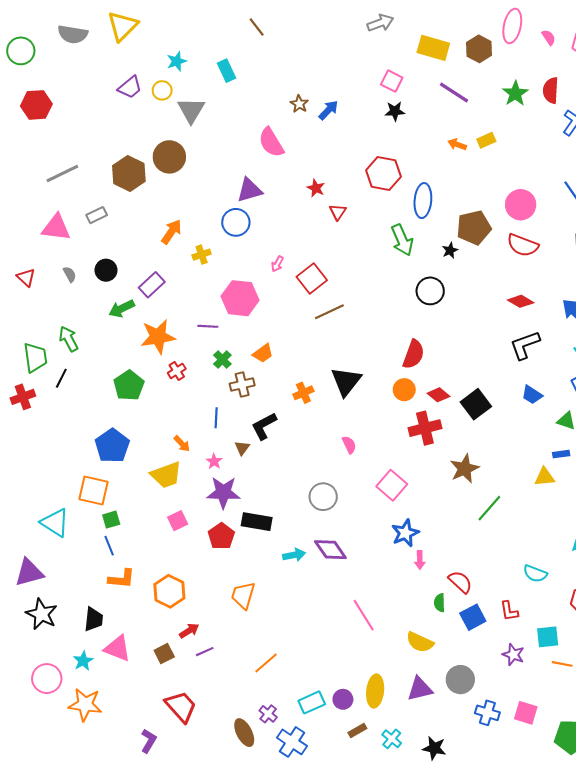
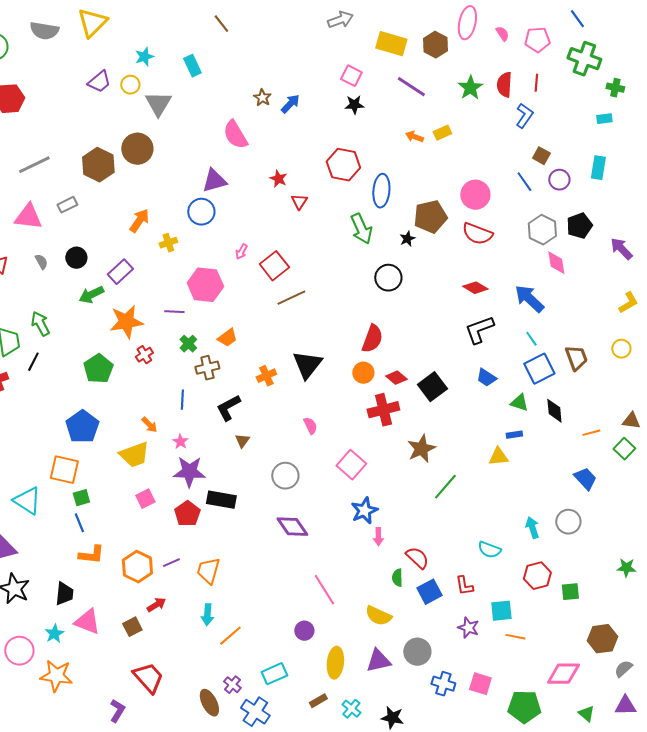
brown triangle: (242, 448) -> (242, 441), moved
cyan arrow: (294, 555) -> (207, 615), moved, turned 105
purple line: (205, 652) -> (171, 563), moved
purple circle: (343, 699) -> (304, 631), moved

